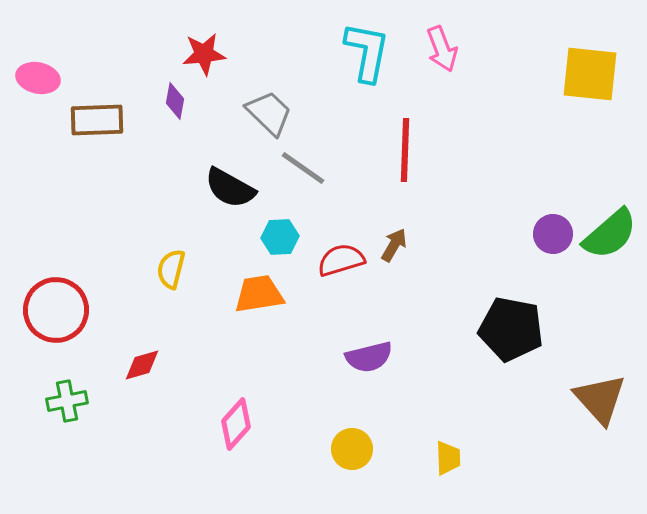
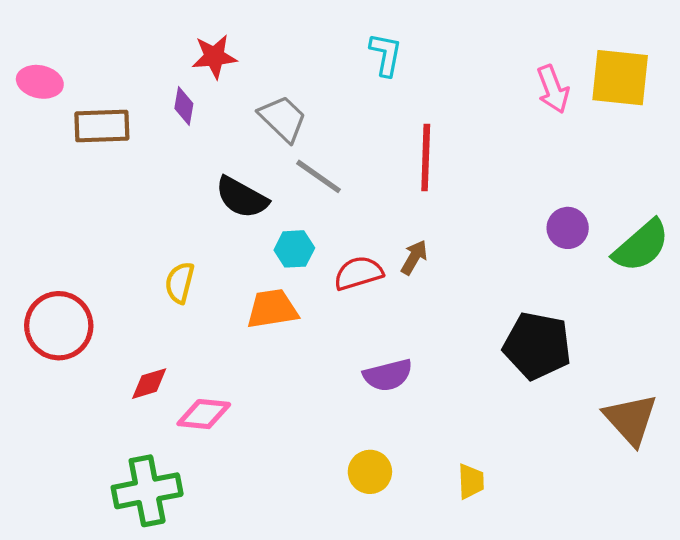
pink arrow: (442, 49) -> (553, 89), moved
cyan L-shape: (367, 52) -> (386, 54), size x0.7
purple circle: (553, 234) -> (568, 228), moved
green cross: (67, 401) -> (147, 491), moved, size x1.6
pink diamond: (236, 424) -> (204, 414), moved, turned 54

